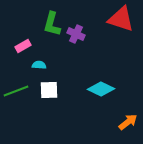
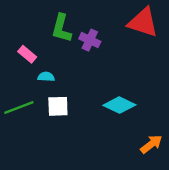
pink rectangle: (23, 46) -> (27, 54), turned 70

